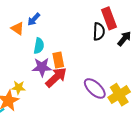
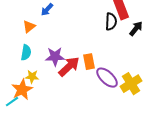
orange triangle: (17, 28) -> (29, 27), moved, turned 48
cyan semicircle: (39, 46) -> (26, 53), moved
orange rectangle: (58, 60) -> (89, 62), moved

